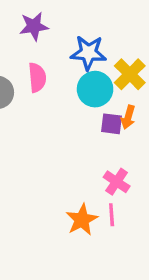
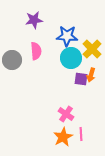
pink cross: (117, 182) -> (66, 114), moved

